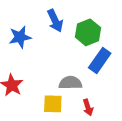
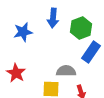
blue arrow: (55, 21) -> (53, 18), turned 30

